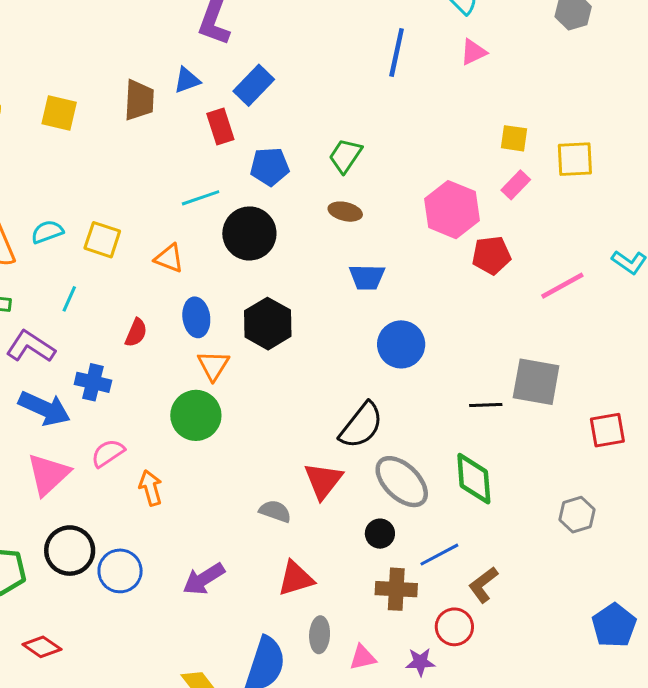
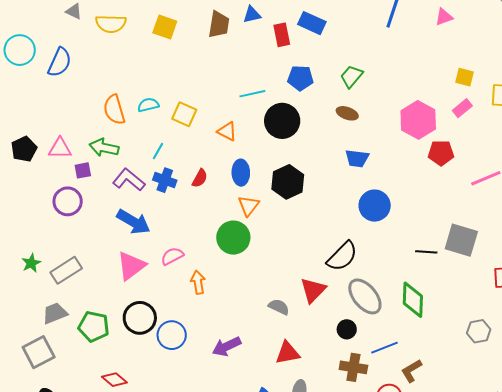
blue rectangle: (254, 85) -> (312, 23), moved, turned 64
red rectangle: (220, 126) -> (282, 35), moved
blue cross: (93, 382) -> (165, 180), moved

